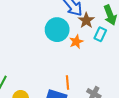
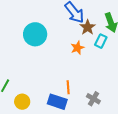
cyan circle: (57, 30) -> (35, 34), moved

